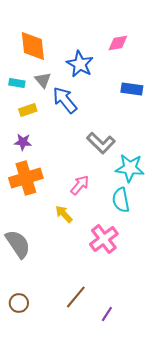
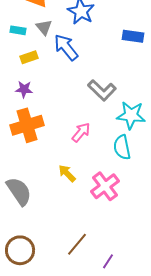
yellow arrow: (64, 214) -> (67, 173), moved
brown circle: (19, 303) -> (20, 250), size x1.5

